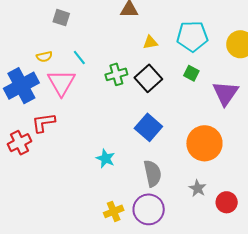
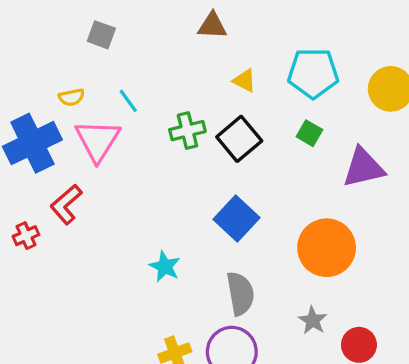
yellow triangle: (150, 42) -> (245, 80), turned 35
purple triangle: (225, 93) -> (364, 168), turned 40
red L-shape: (43, 123) -> (66, 204), turned -35
red cross: (19, 143) -> (26, 236), size x0.7

